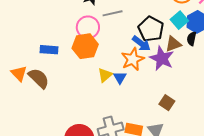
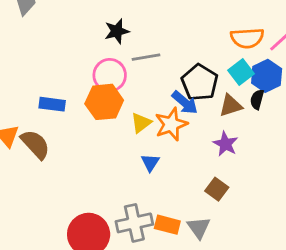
purple star: (162, 58) -> (225, 144), moved, size x0.7
yellow triangle: (105, 75) -> (141, 123), moved
blue triangle: (120, 78) -> (150, 163), moved

